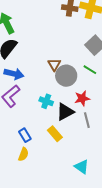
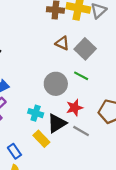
brown triangle: (54, 65) -> (62, 43), moved, turned -32
gray line: (87, 120) -> (81, 131), turned -42
yellow rectangle: (55, 134) -> (41, 139), moved

